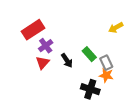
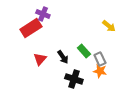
yellow arrow: (116, 28) -> (109, 26), turned -112
purple cross: (46, 46) -> (43, 14), moved, turned -32
black cross: (90, 89) -> (74, 79), moved

